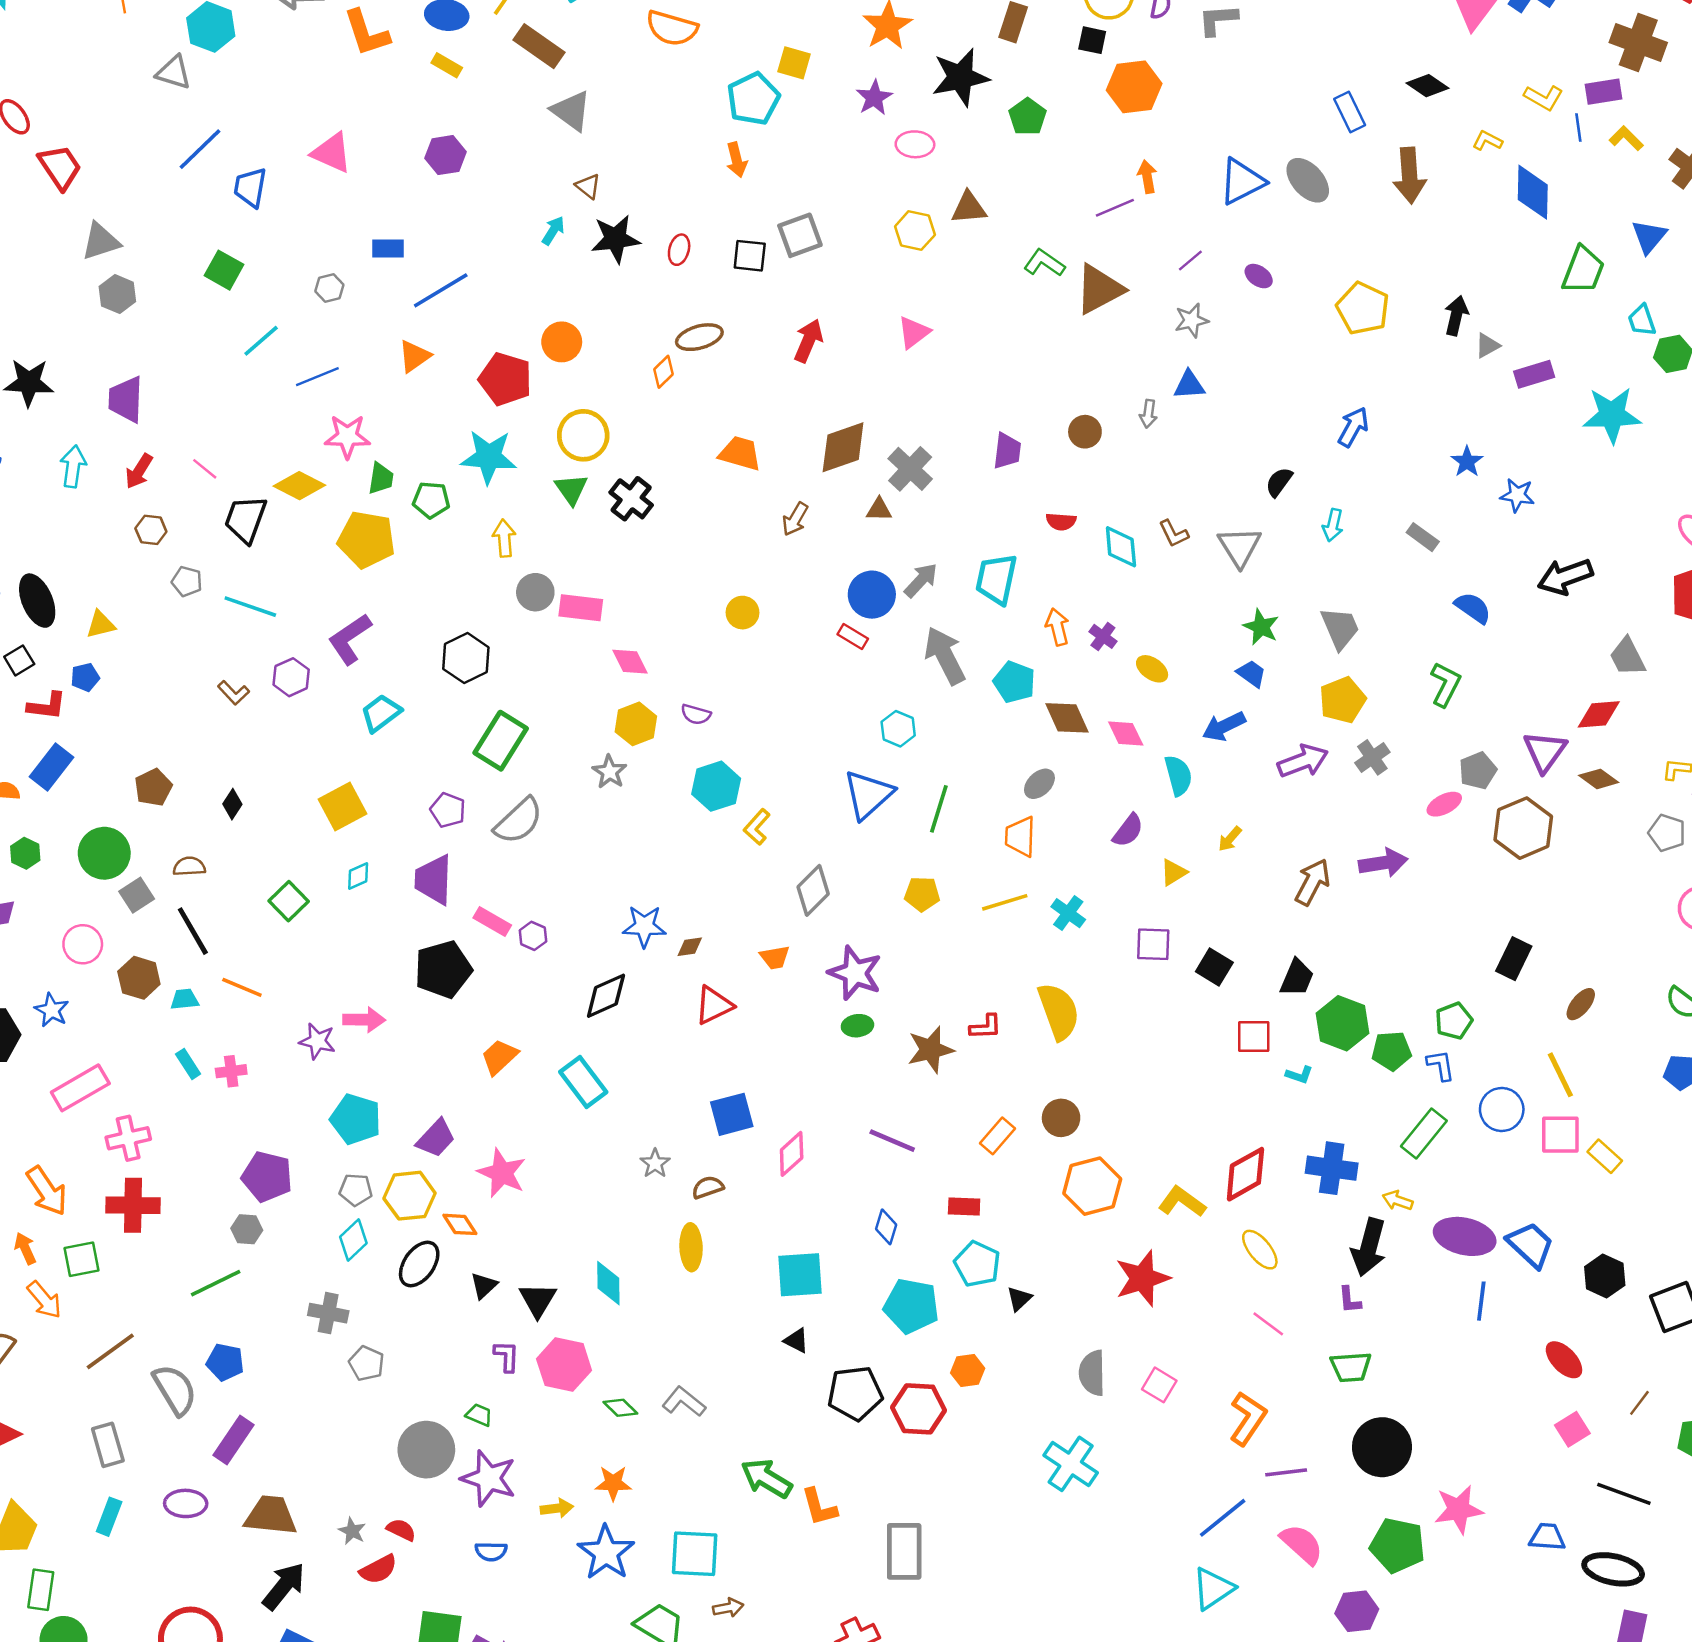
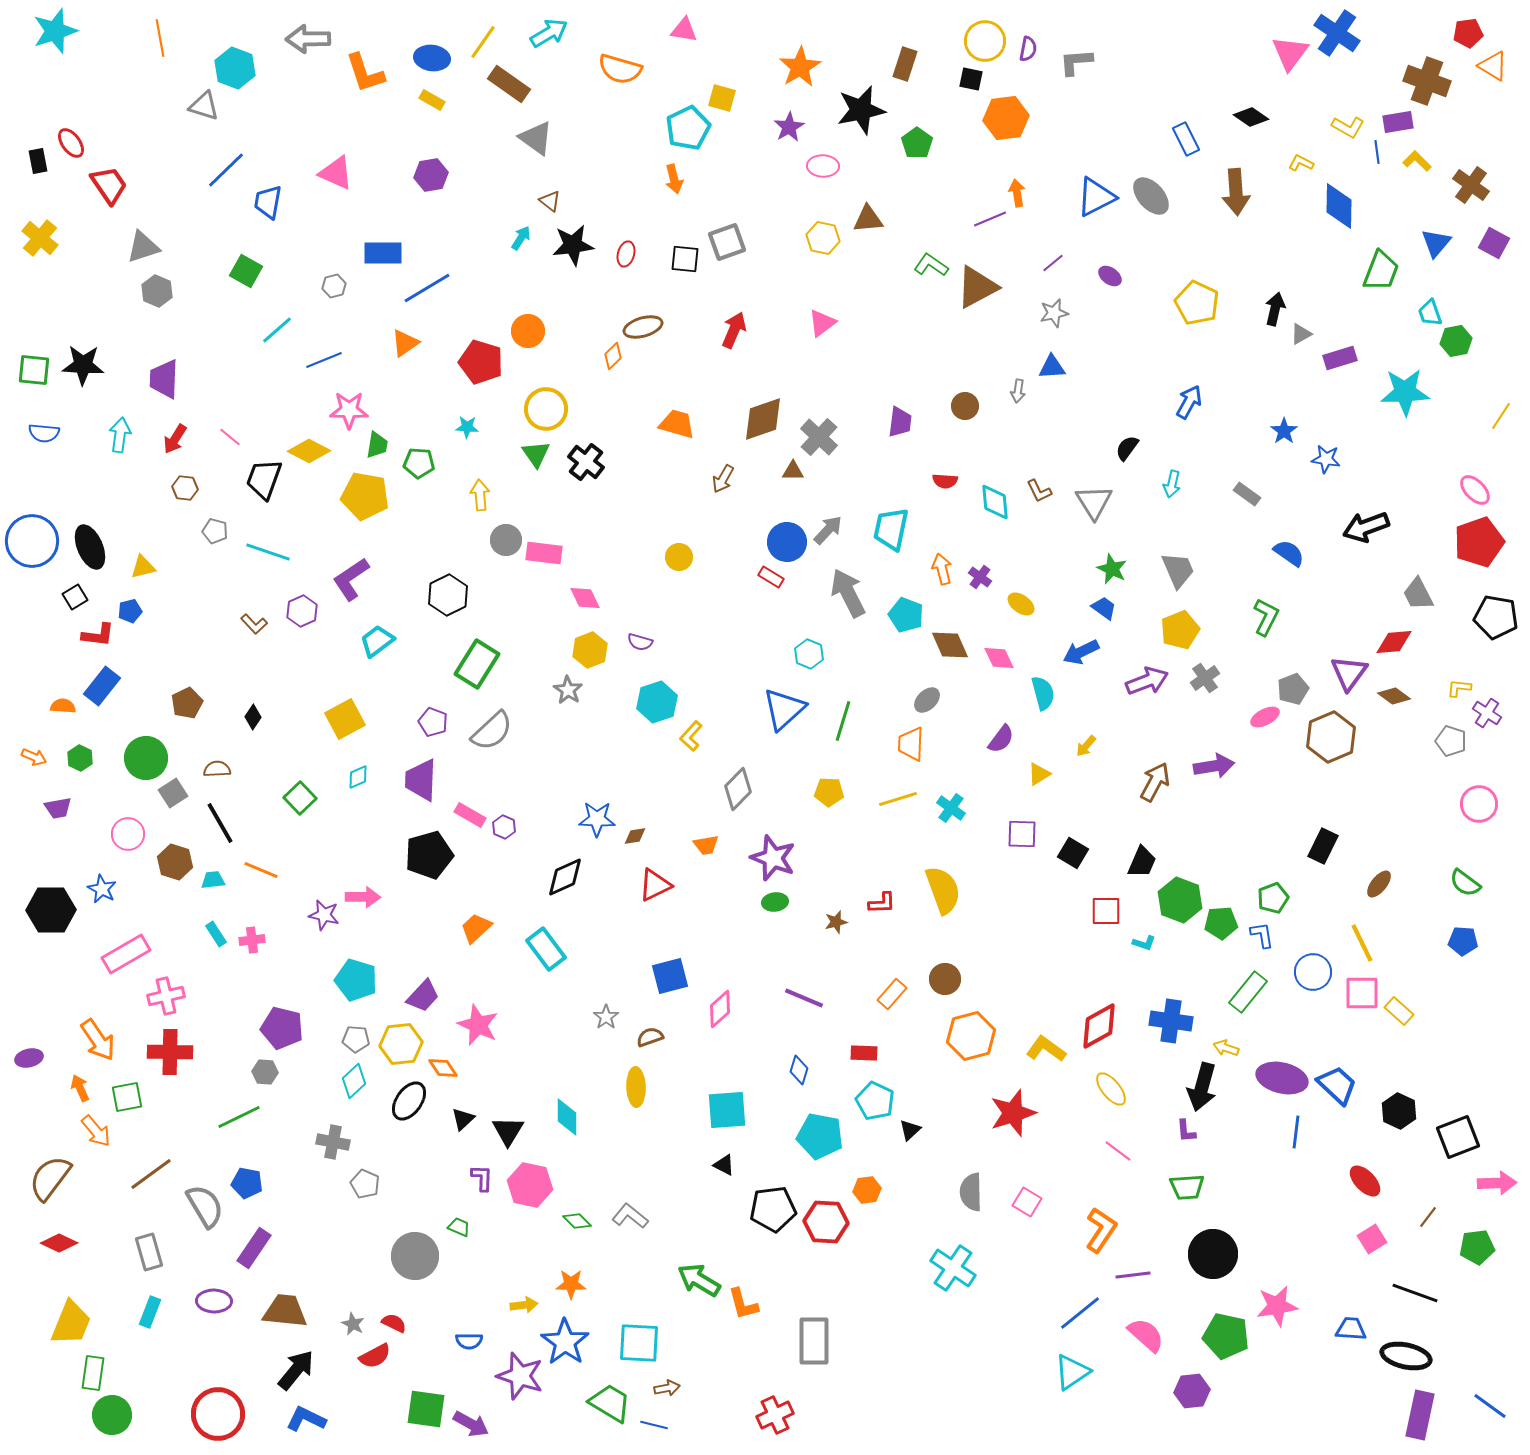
blue rectangle: (388, 248) -> (383, 253), size x1.4
cyan star: (489, 457) -> (467, 427), size x0.5
brown star: (931, 1050) -> (836, 922), size x0.6
purple star: (489, 1478) -> (520, 1376), moved

